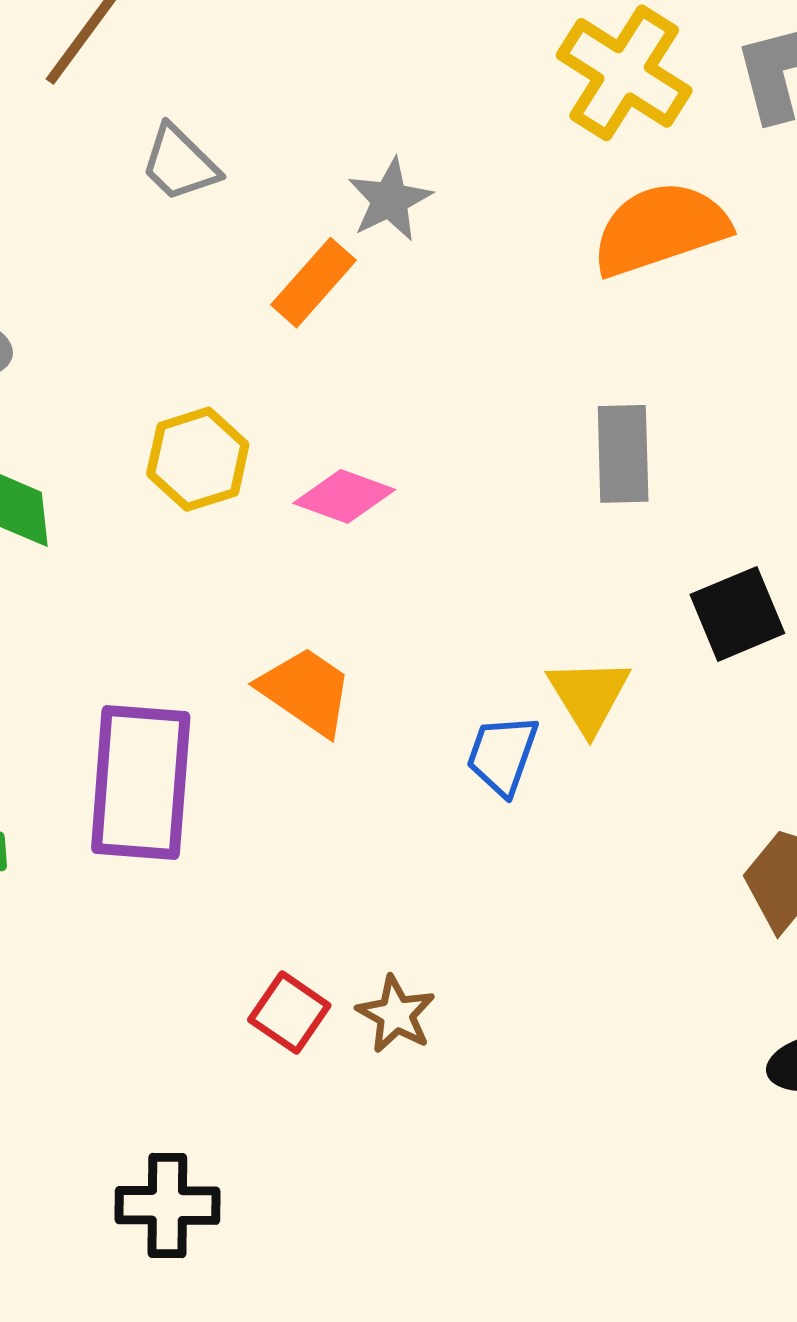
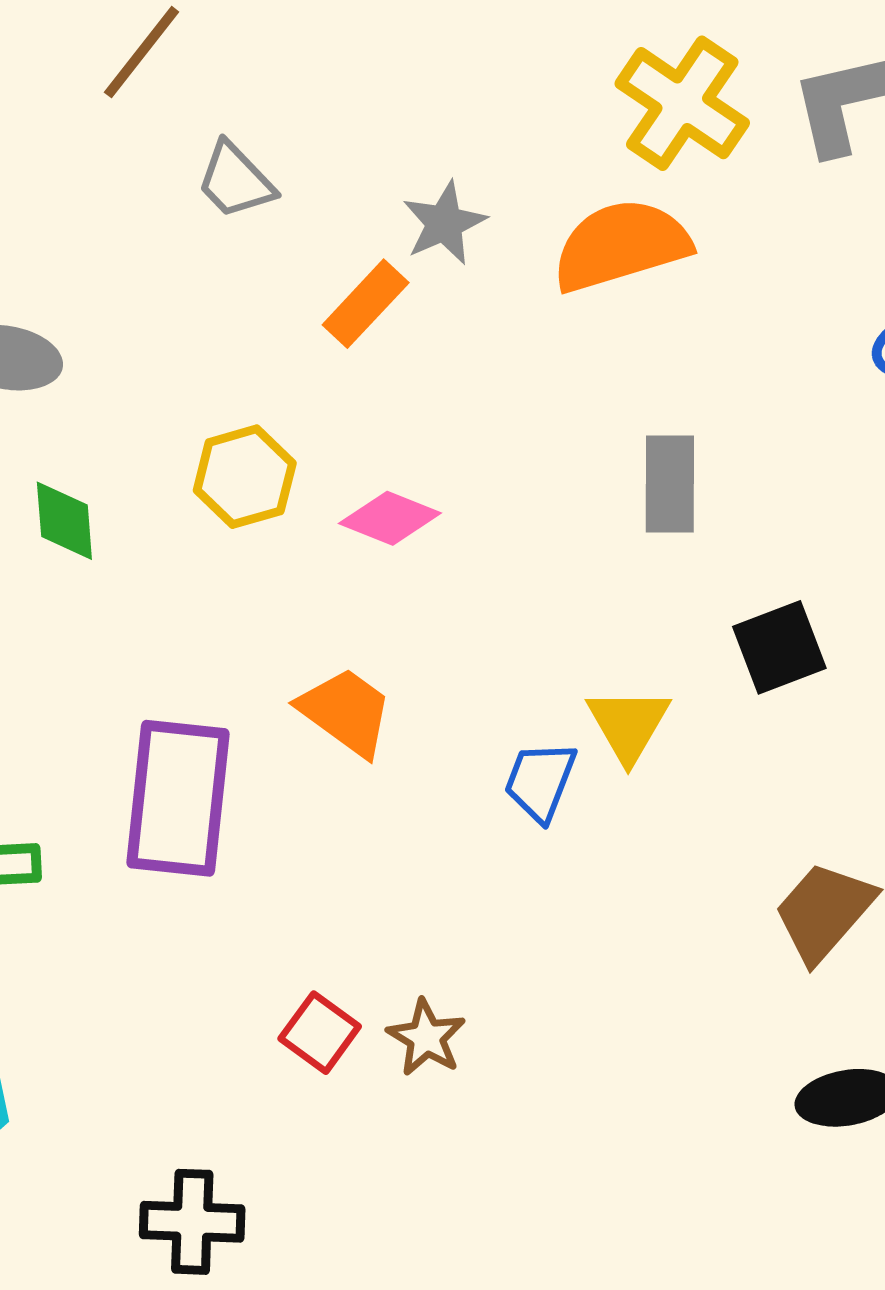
orange semicircle: (660, 229) -> (621, 245), moved

